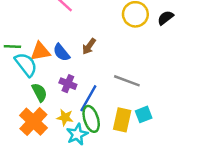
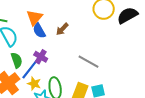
black semicircle: (165, 18) -> (127, 15), size x1.5
orange triangle: (40, 52) -> (34, 18), moved, turned -48
blue line: (88, 98) -> (30, 69), moved

